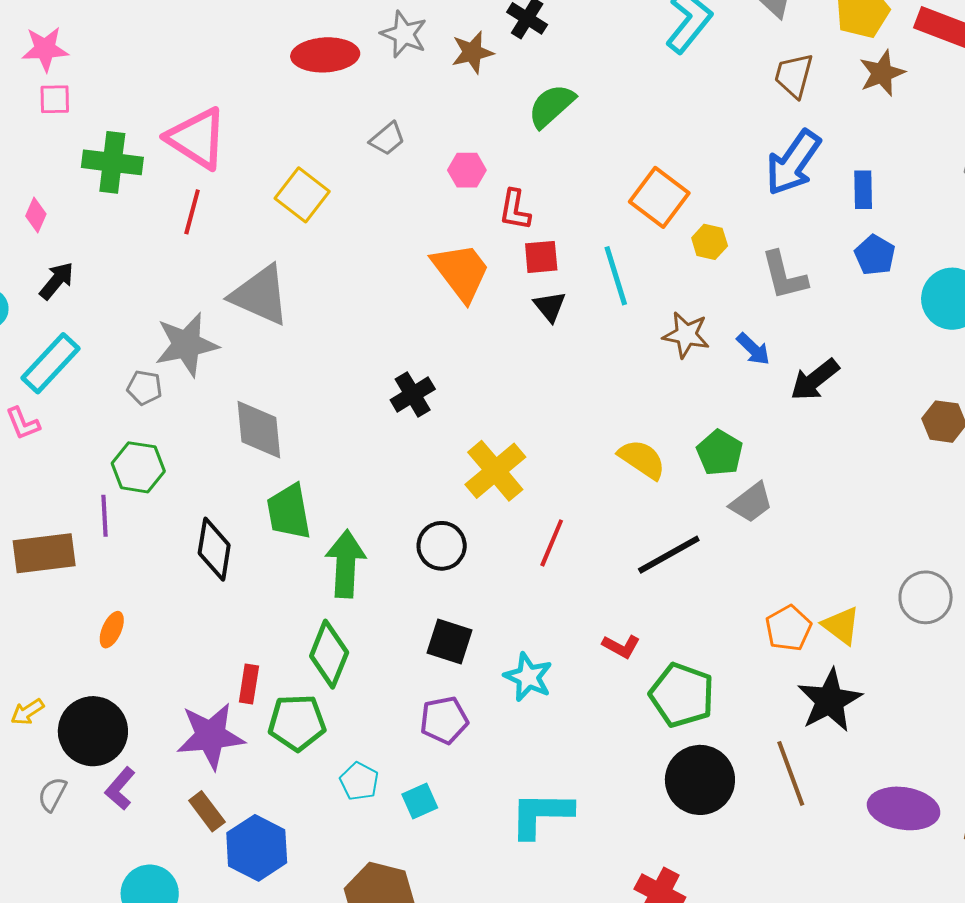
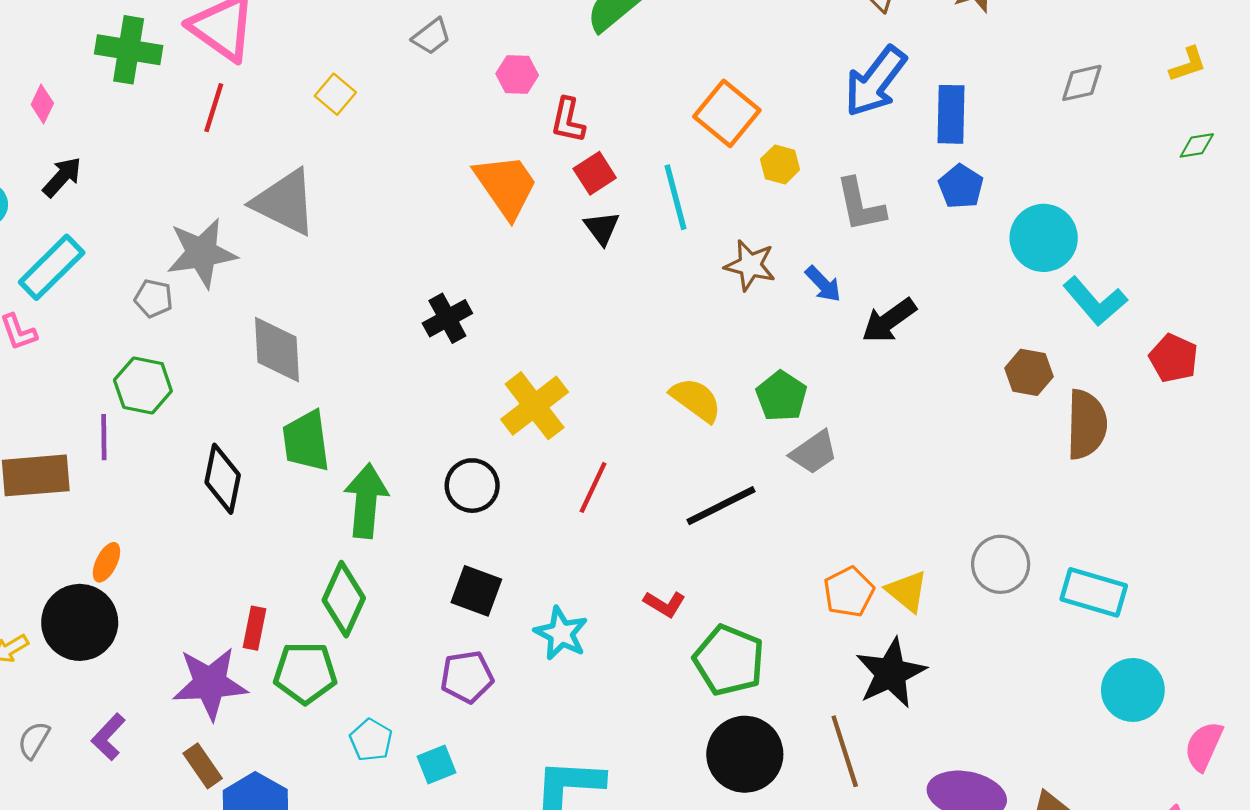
blue rectangle: (863, 190) -> (951, 114), size x1.4
yellow square: (302, 195) -> (335, 94), size x0.7
red square: (541, 257) -> (595, 173), turned -30
black circle: (93, 731) -> (80, 622), moved

